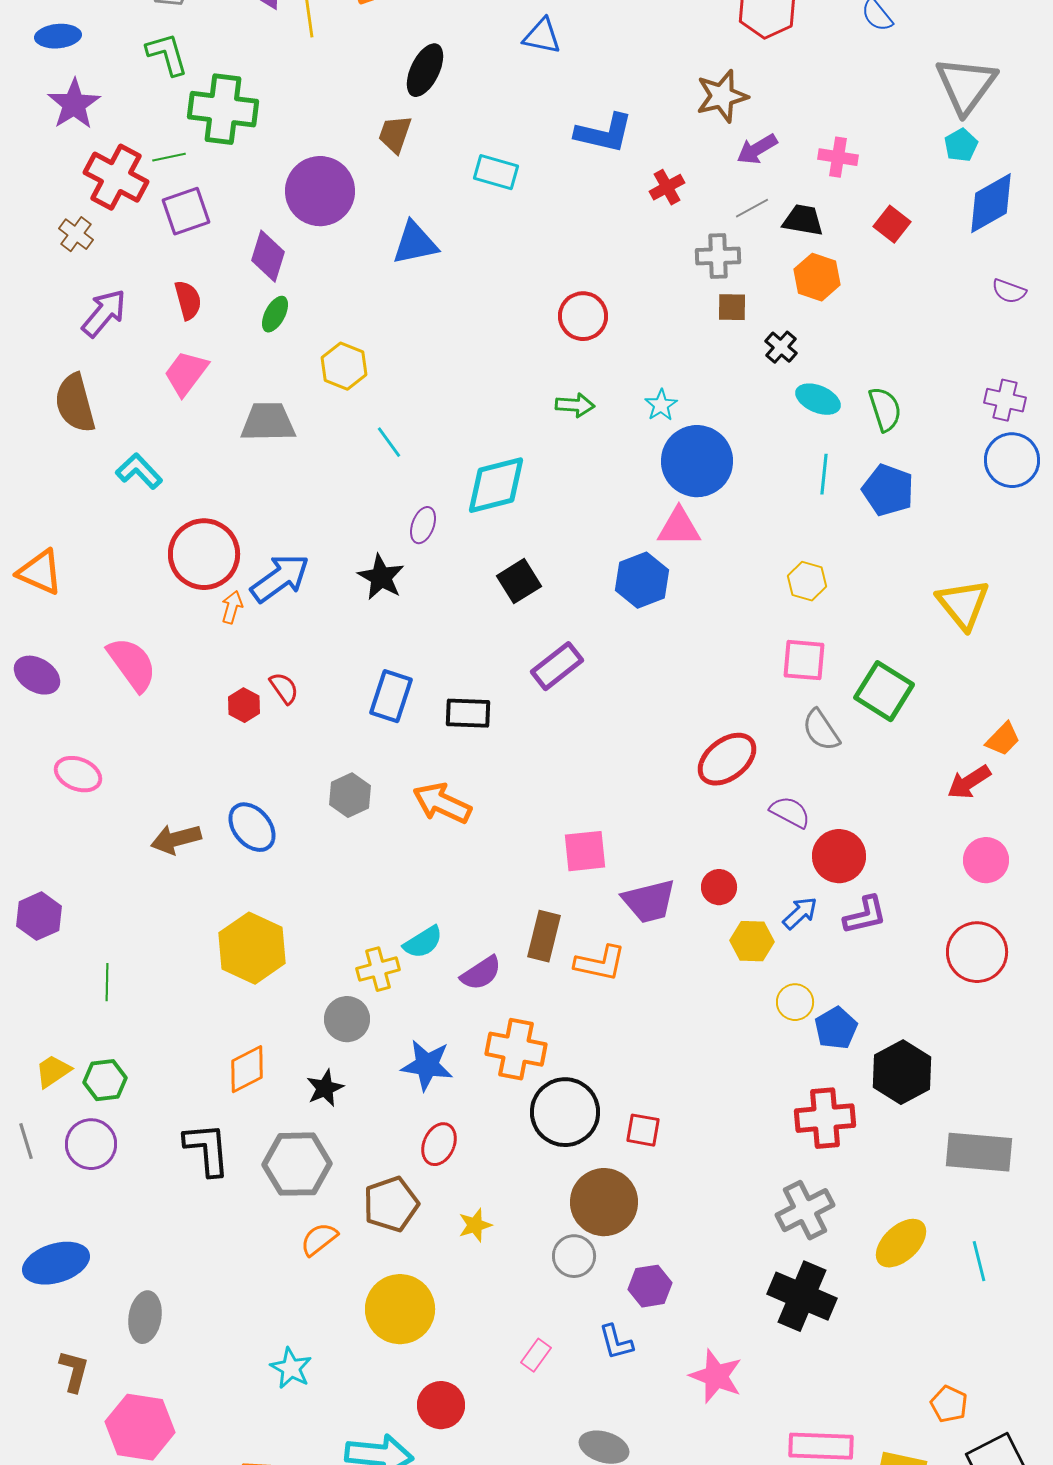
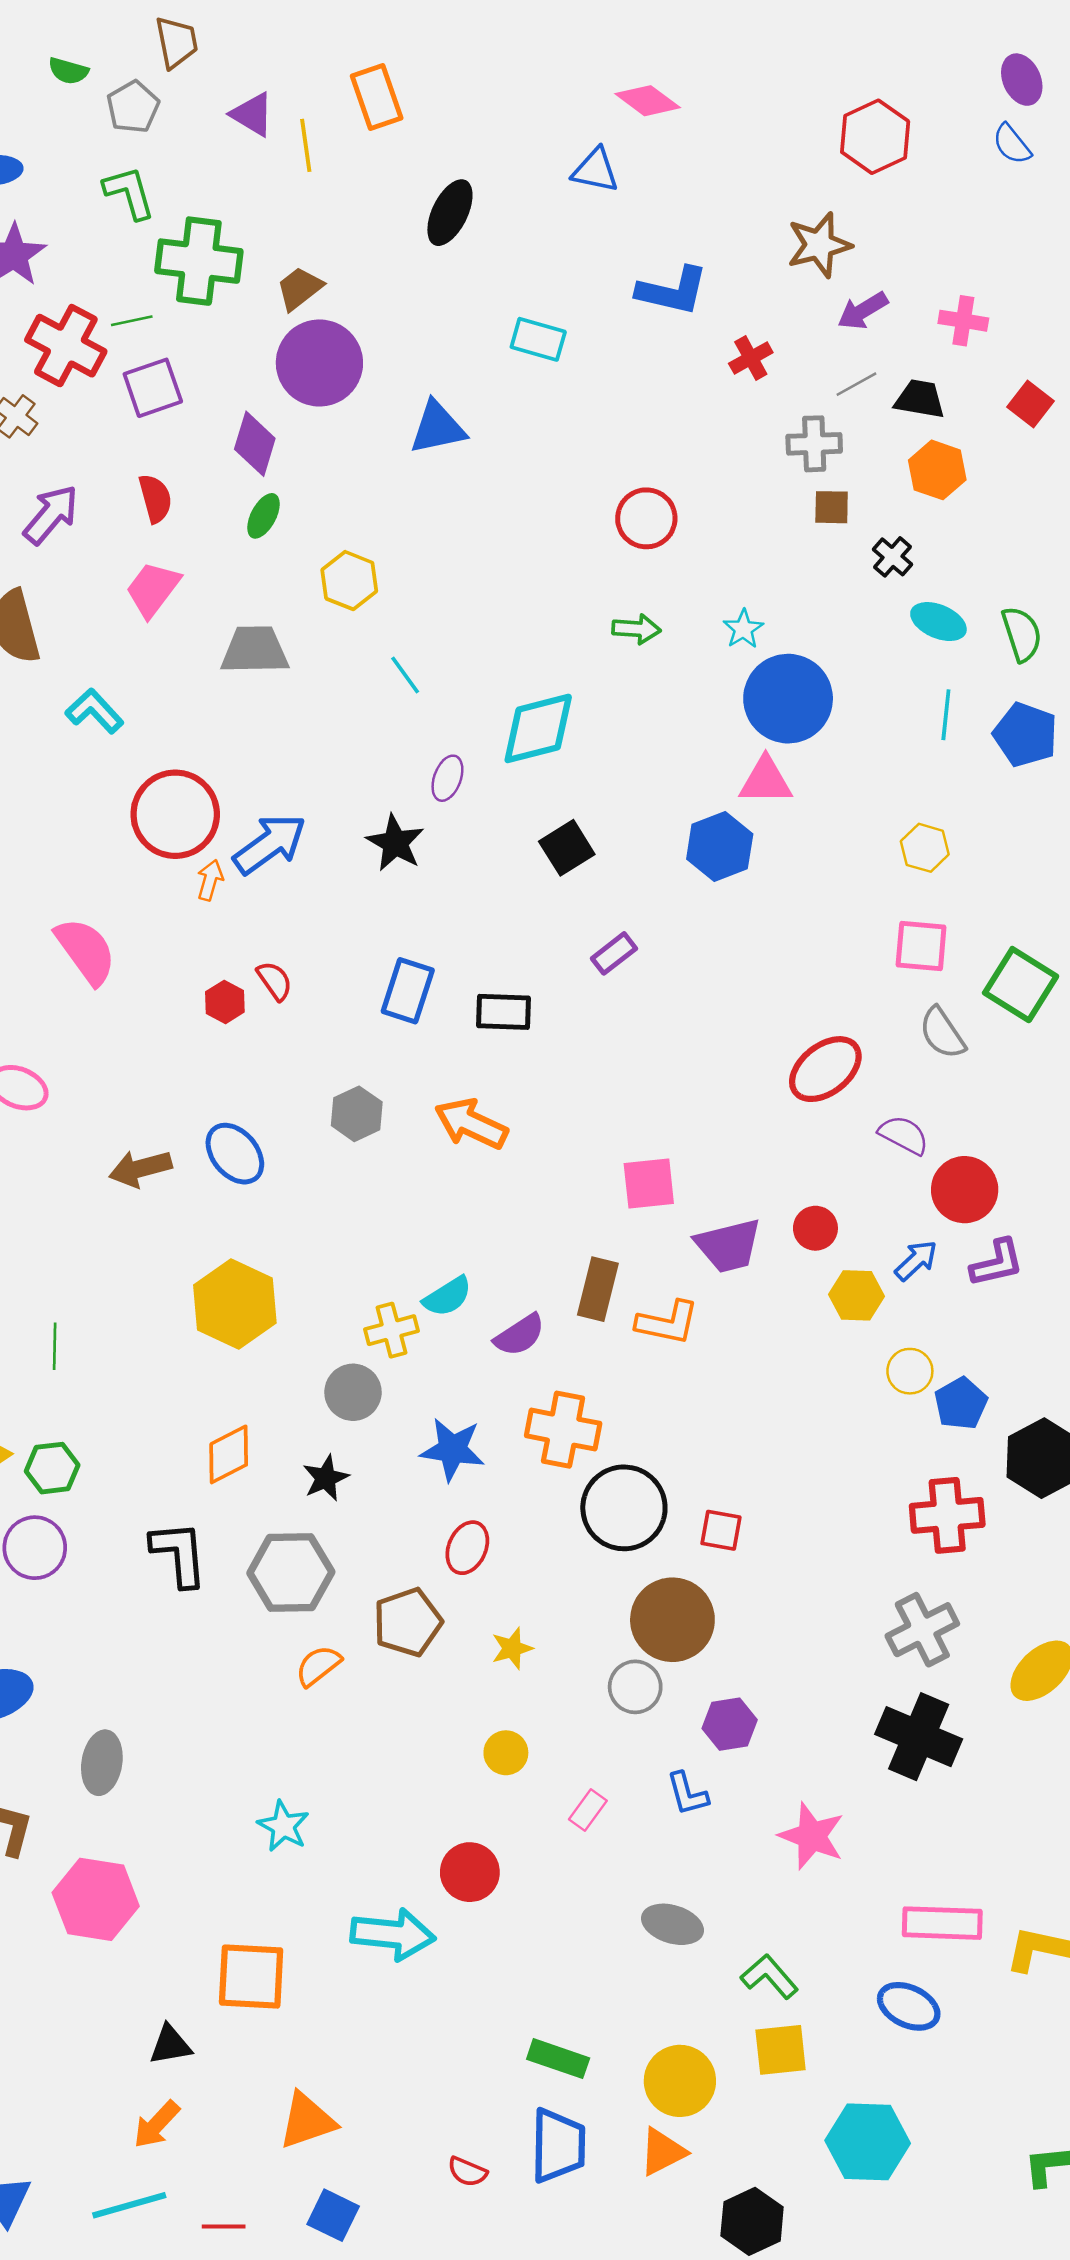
brown trapezoid: (395, 134) -> (300, 288), moved, turned 33
purple rectangle: (557, 666) -> (614, 953), size x0.7
yellow circle: (400, 1309) -> (506, 1753), moved, size x0.5

